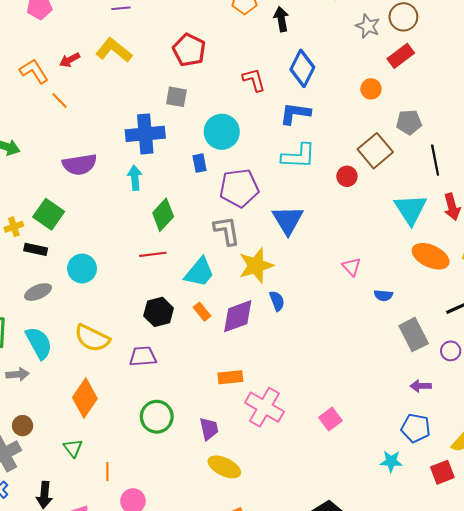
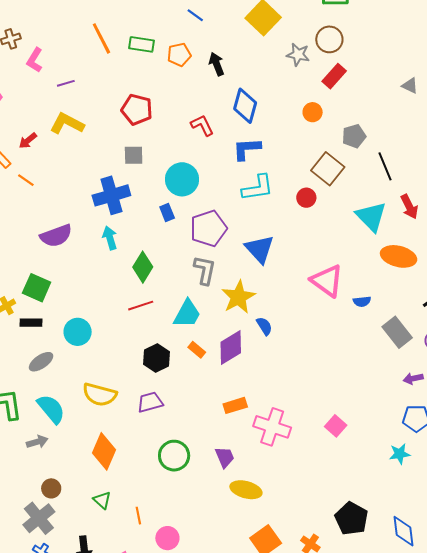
gray L-shape: (227, 231) -> (205, 270), turned 32
pink triangle: (351, 267) -> (327, 281), size x1.8

